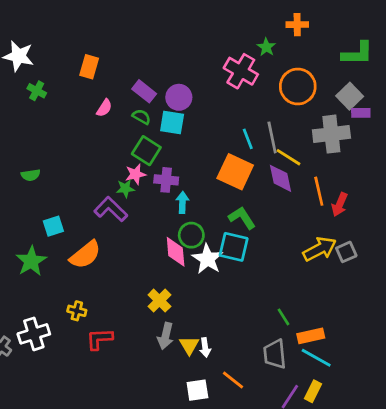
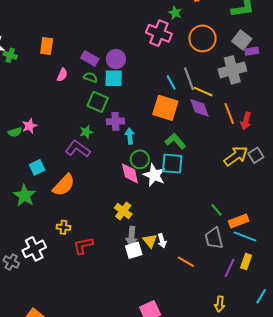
green cross: (37, 91) -> (10, 55), moved
pink star: (136, 174) -> (29, 126), moved
white square: (197, 390) -> (134, 250), moved

